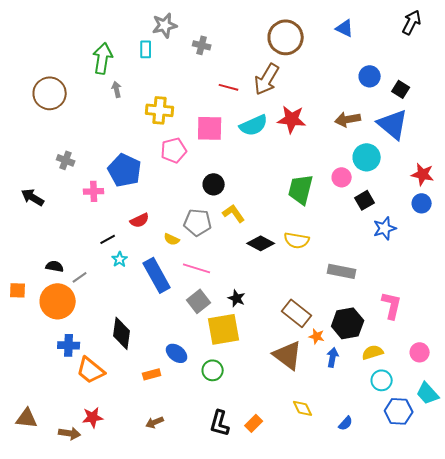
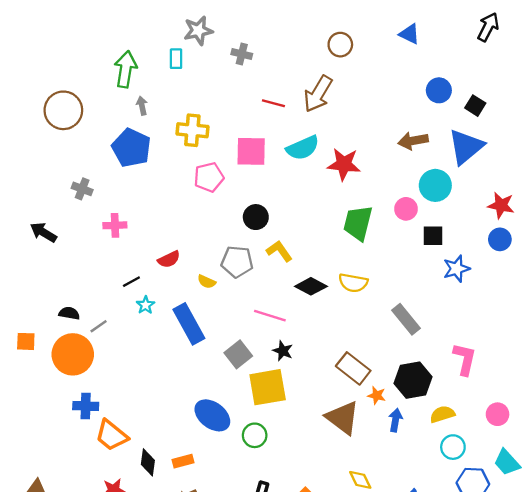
brown circle: (286, 37) -> (340, 45), size x0.6
red star: (292, 119) -> (344, 164), moved
blue triangle: (393, 124) -> (466, 147), turned 40
blue pentagon: (125, 170) -> (131, 148), moved
black square: (365, 200) -> (433, 236), turned 30
pink line: (197, 268) -> (270, 316), moved
gray rectangle: (342, 271) -> (406, 319), turned 40
black diamond: (122, 333) -> (148, 462), moved, size x0.7
blue ellipse: (177, 353) -> (212, 415), size x1.4
orange rectangle: (152, 374) -> (183, 461), moved

